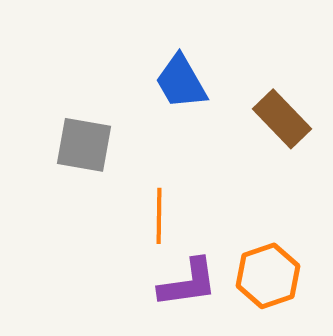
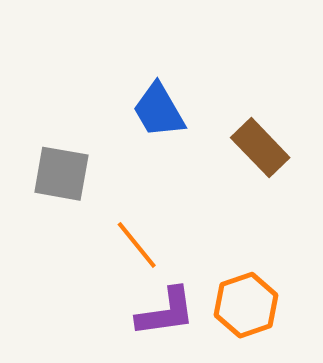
orange line: (159, 216) -> (137, 245), turned -40

